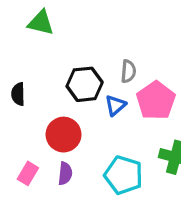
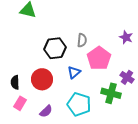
black semicircle: (18, 94) -> (15, 82), moved
blue triangle: (115, 105) -> (74, 72), moved
purple semicircle: (65, 173) -> (46, 111), moved, turned 40

